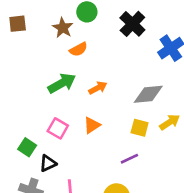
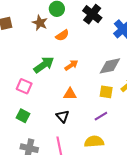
orange semicircle: (78, 49) -> (62, 35), moved
orange triangle: (92, 125) -> (70, 94), turned 40
pink square: (58, 128) -> (24, 86), moved
black triangle: (48, 163) -> (63, 116), moved, turned -40

